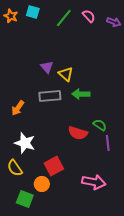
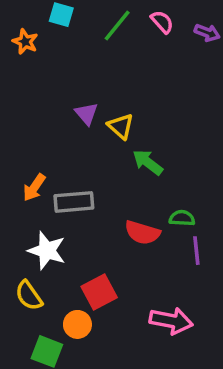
orange star: (11, 16) -> (25, 42), moved
green arrow: (81, 94) -> (148, 162), turned 36
gray rectangle: (50, 96) -> (74, 202), moved
green semicircle: (100, 125) -> (182, 218), turned -32

